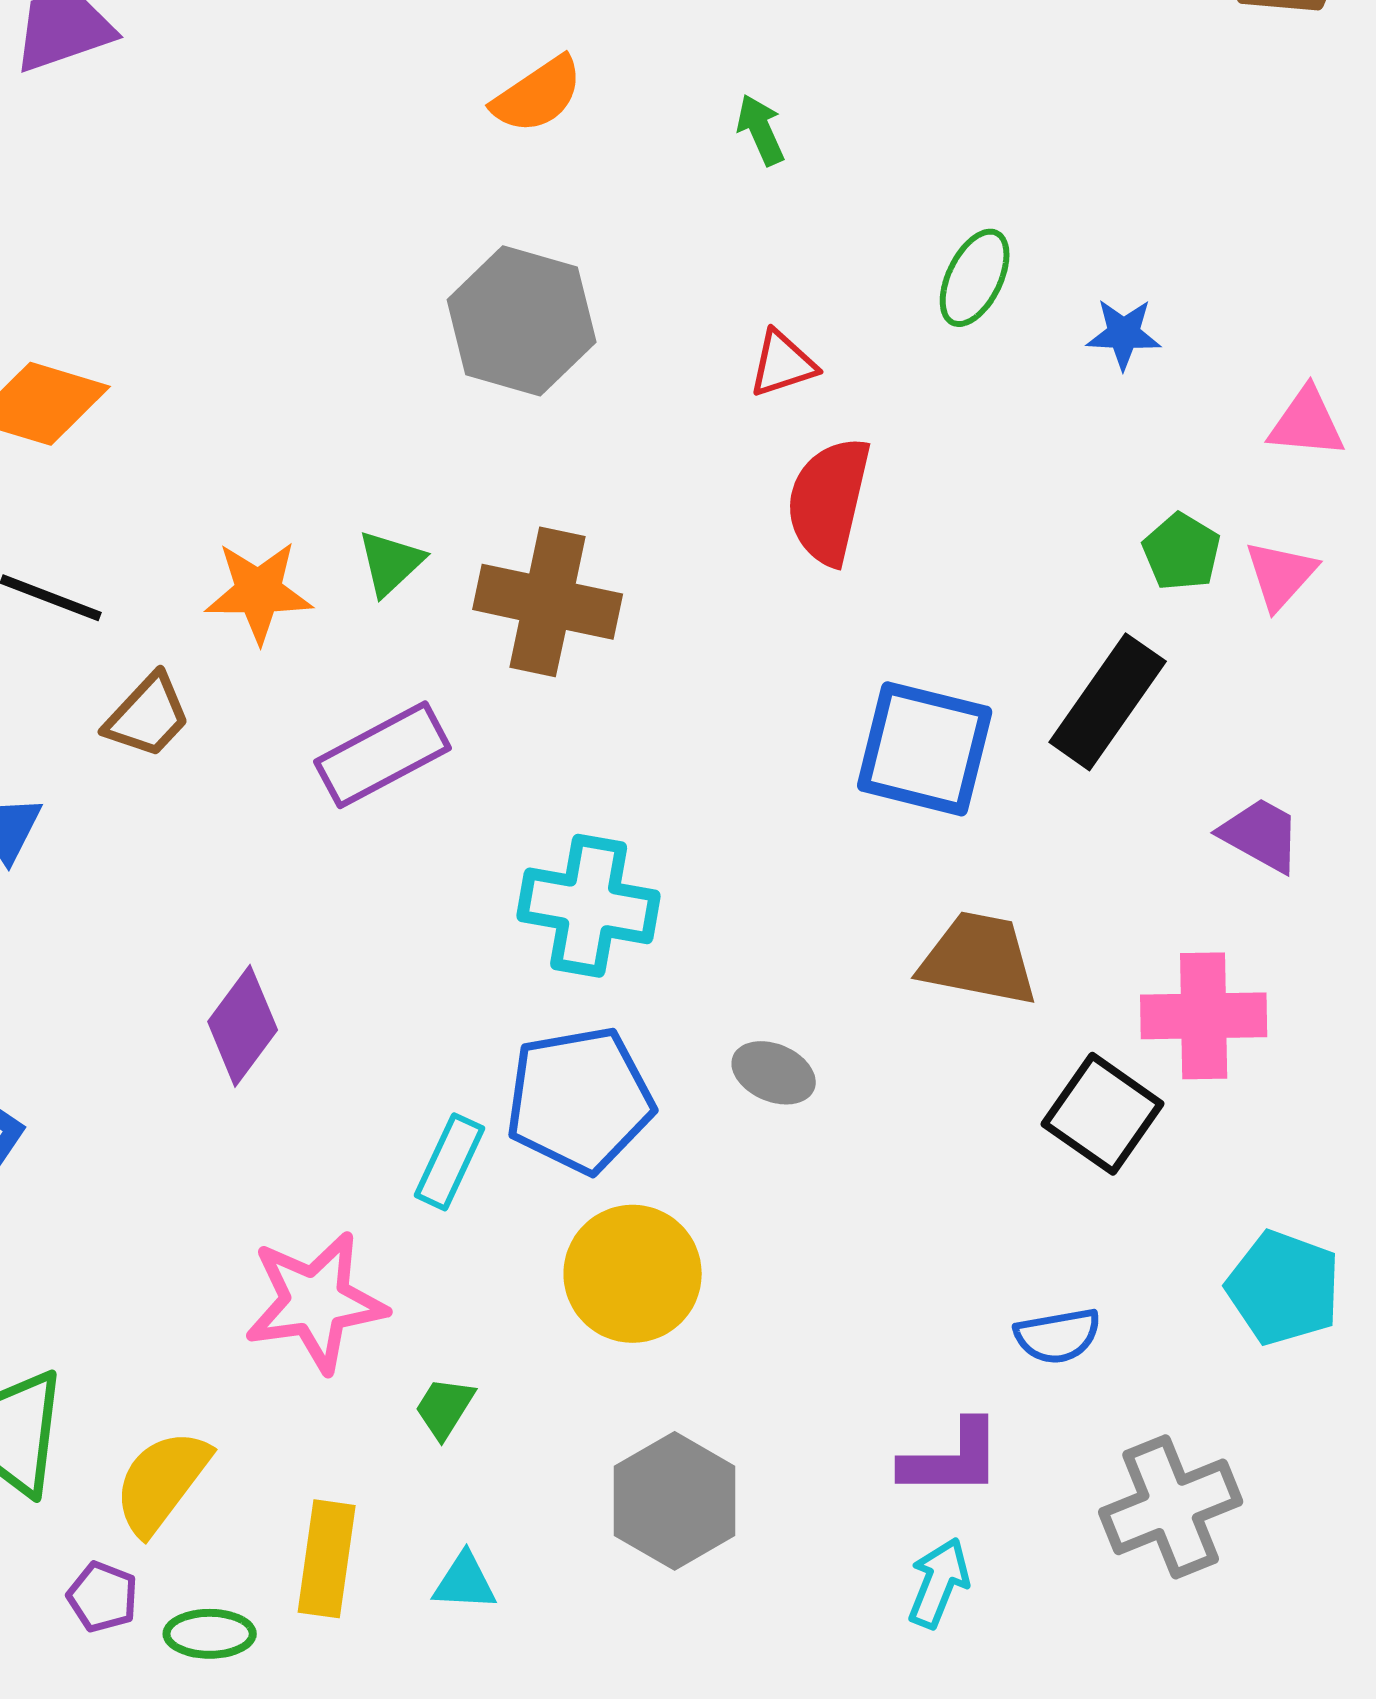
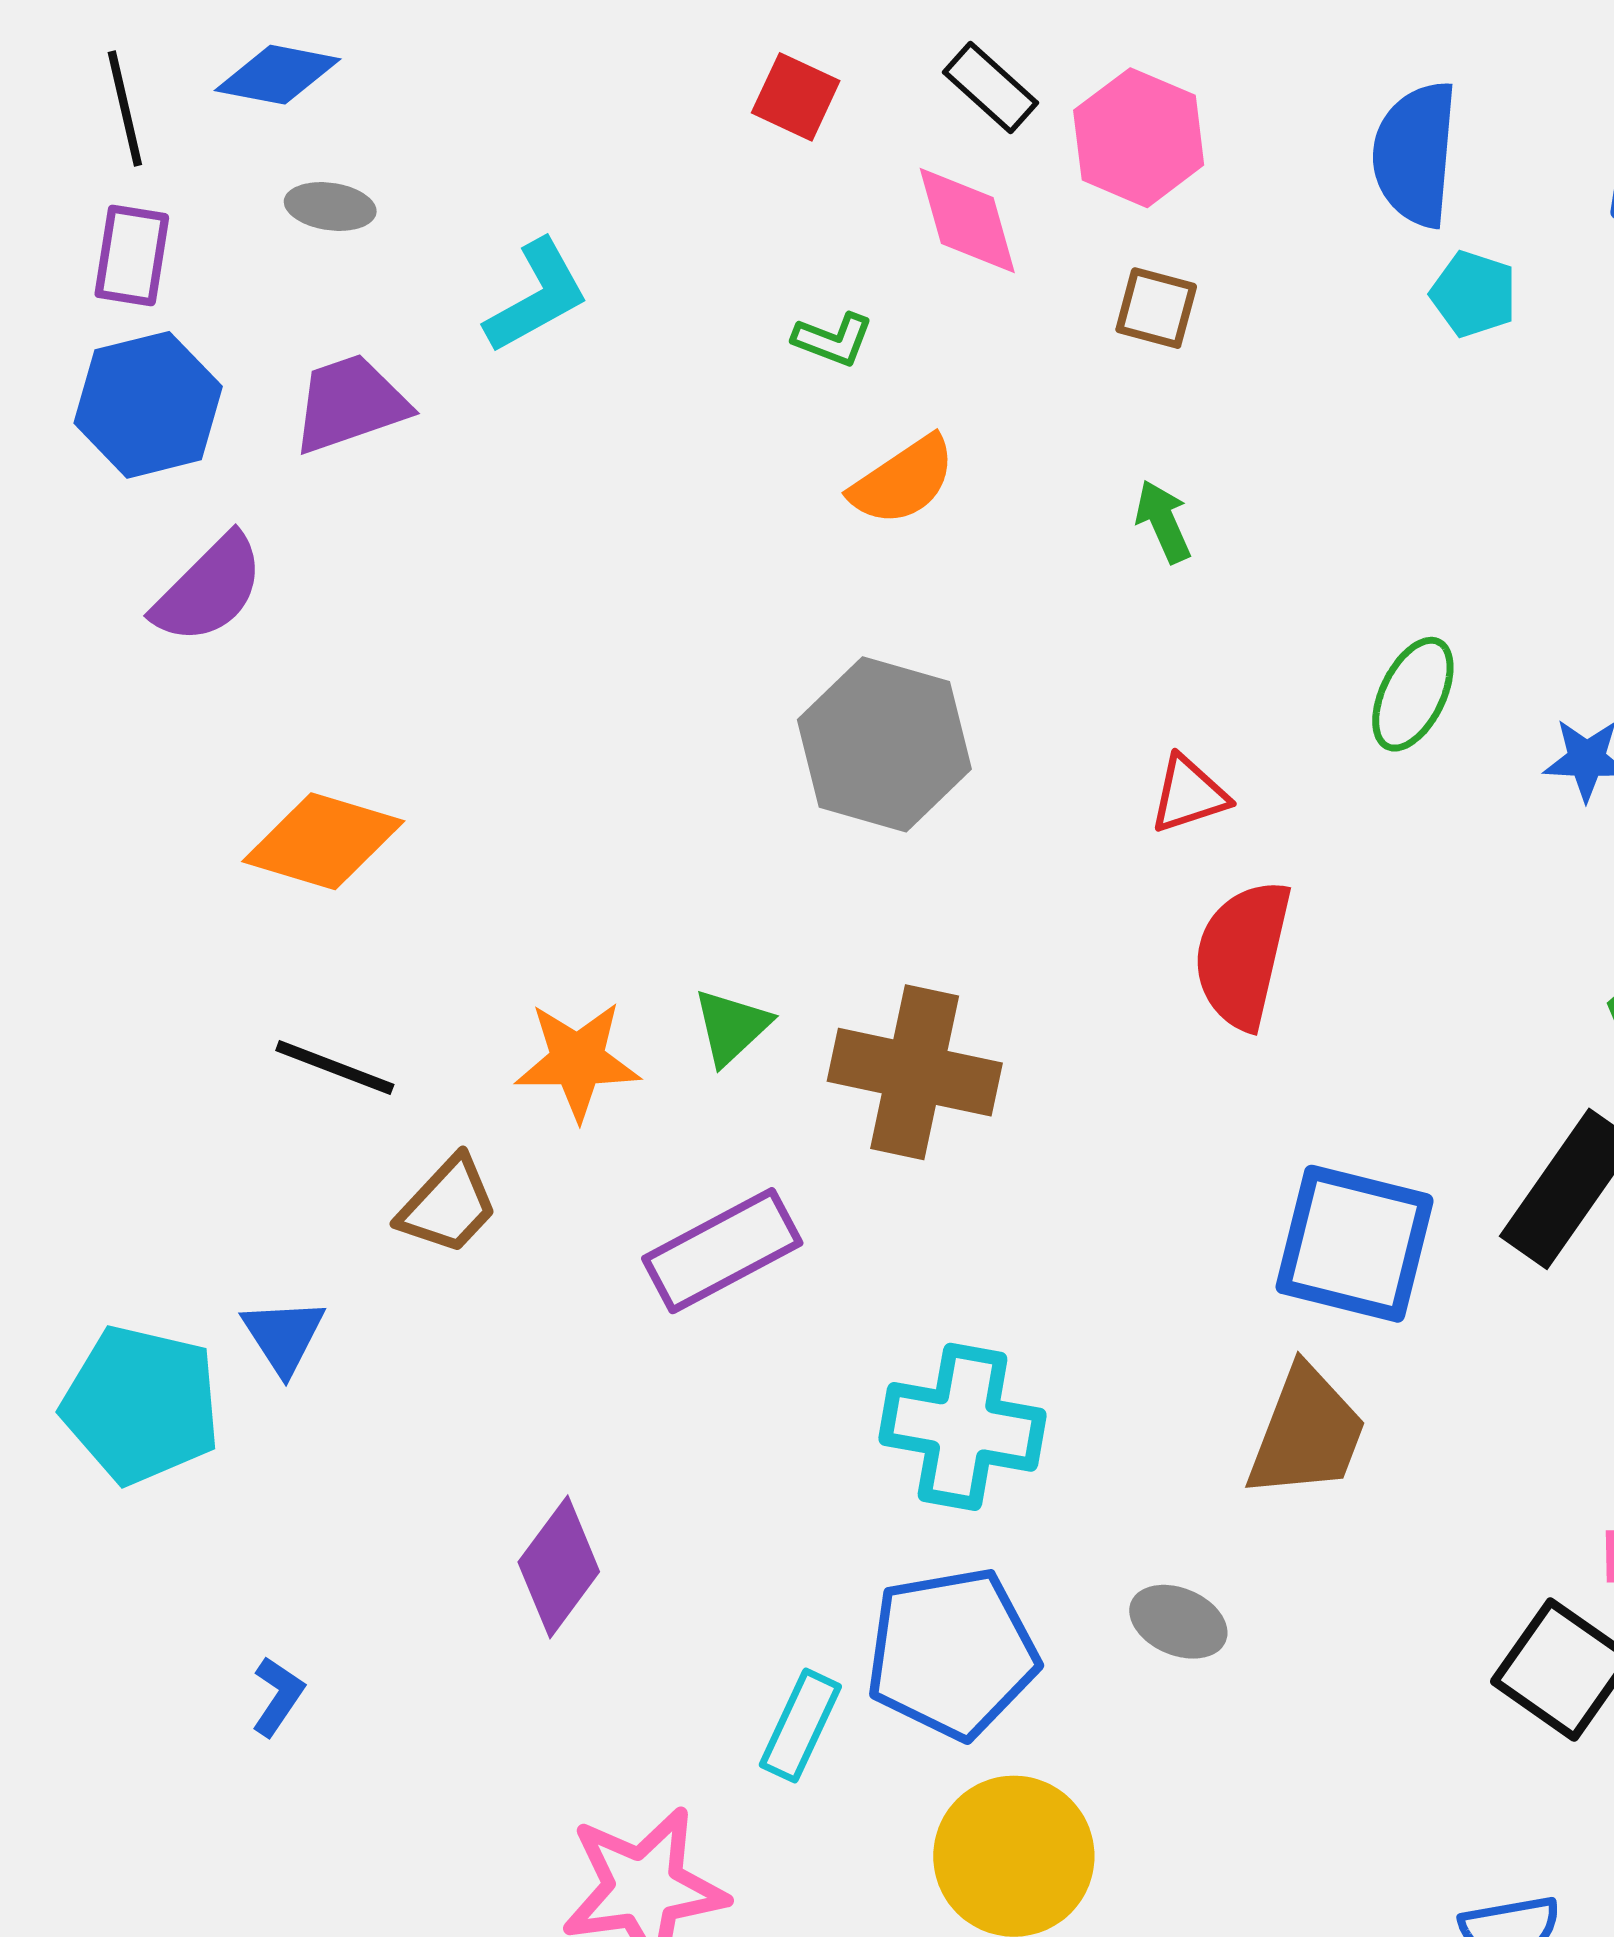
brown trapezoid: (979, 959) -> (1307, 1433), moved, turned 100

